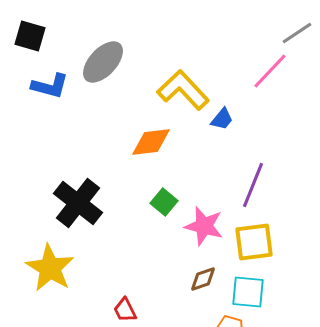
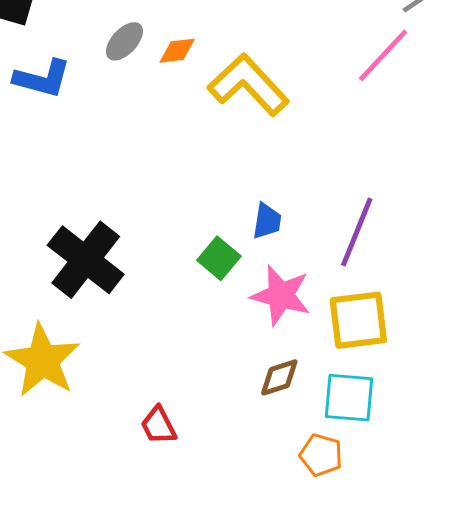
gray ellipse: (103, 62) -> (124, 41), size x0.6
blue trapezoid: (222, 119) -> (267, 221), moved, turned -30
orange diamond: (151, 142) -> (177, 51), moved, size x0.6

